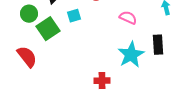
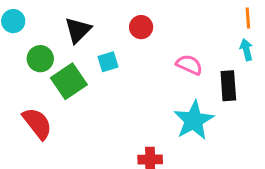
black rectangle: (158, 45) -> (228, 86), moved

